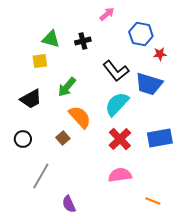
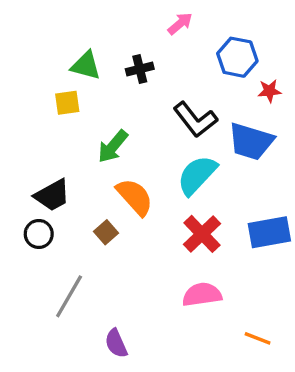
black trapezoid: (31, 99) -> (52, 195), moved

